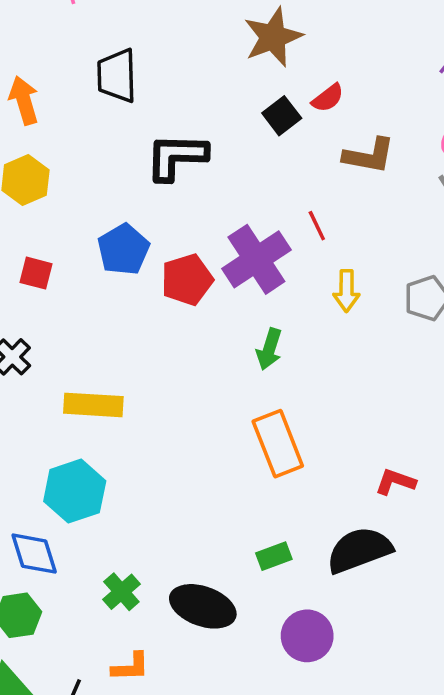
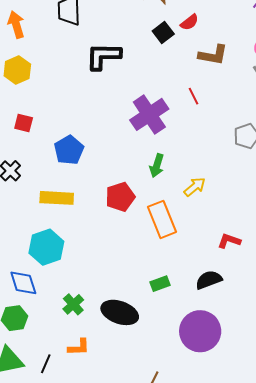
red line: (317, 226) -> (194, 96), moved
blue pentagon: (123, 249) -> (69, 150), moved
red pentagon: (187, 280) -> (120, 197), moved
yellow arrow: (346, 291) -> (195, 187), moved, turned -130
black semicircle: (359, 550) -> (209, 280), size x0.7
purple circle: (307, 636) -> (200, 331), moved, size x1.4

